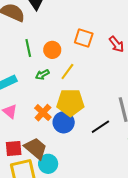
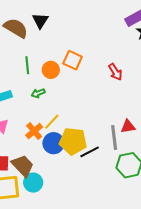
orange square: (84, 38) -> (73, 60), moved
yellow line: (67, 71) -> (52, 122), moved
yellow pentagon: (70, 103) -> (73, 141), moved

